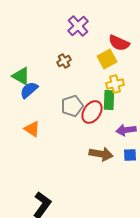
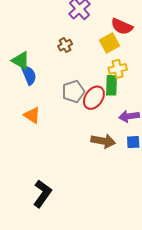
blue semicircle: (29, 90) -> (29, 75), turned 108

